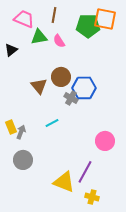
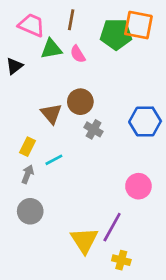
blue hexagon: (84, 88) -> (145, 121), moved
cyan line: (52, 123) -> (54, 160), moved
yellow rectangle: (11, 127) -> (28, 147), moved, turned 48
yellow triangle: (64, 182) -> (84, 240), turned 35

